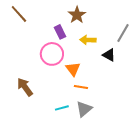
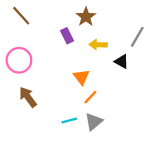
pink circle: (52, 54) -> (19, 60), moved
orange line: (81, 87) -> (90, 97), turned -56

